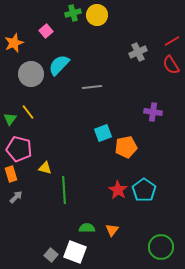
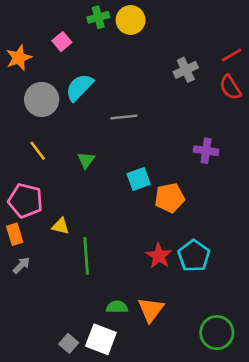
green triangle: (10, 119) -> (86, 160), moved
orange triangle: (112, 230) -> (151, 310), size x1.5

